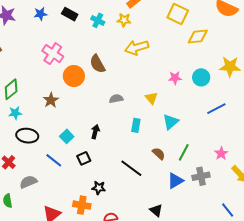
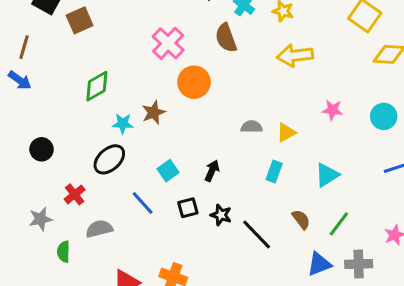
brown semicircle: (97, 64) -> (226, 38), moved
pink star: (175, 78) -> (332, 110), moved
yellow triangle: (151, 98) -> (286, 133), moved, turned 32
cyan star: (15, 113) -> (123, 123), moved
black ellipse: (27, 136) -> (109, 159), turned -60
black star: (99, 188) -> (221, 215), moved

